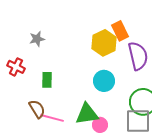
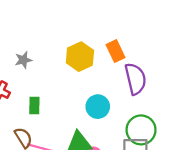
yellow hexagon: (104, 43) -> (80, 57), moved

